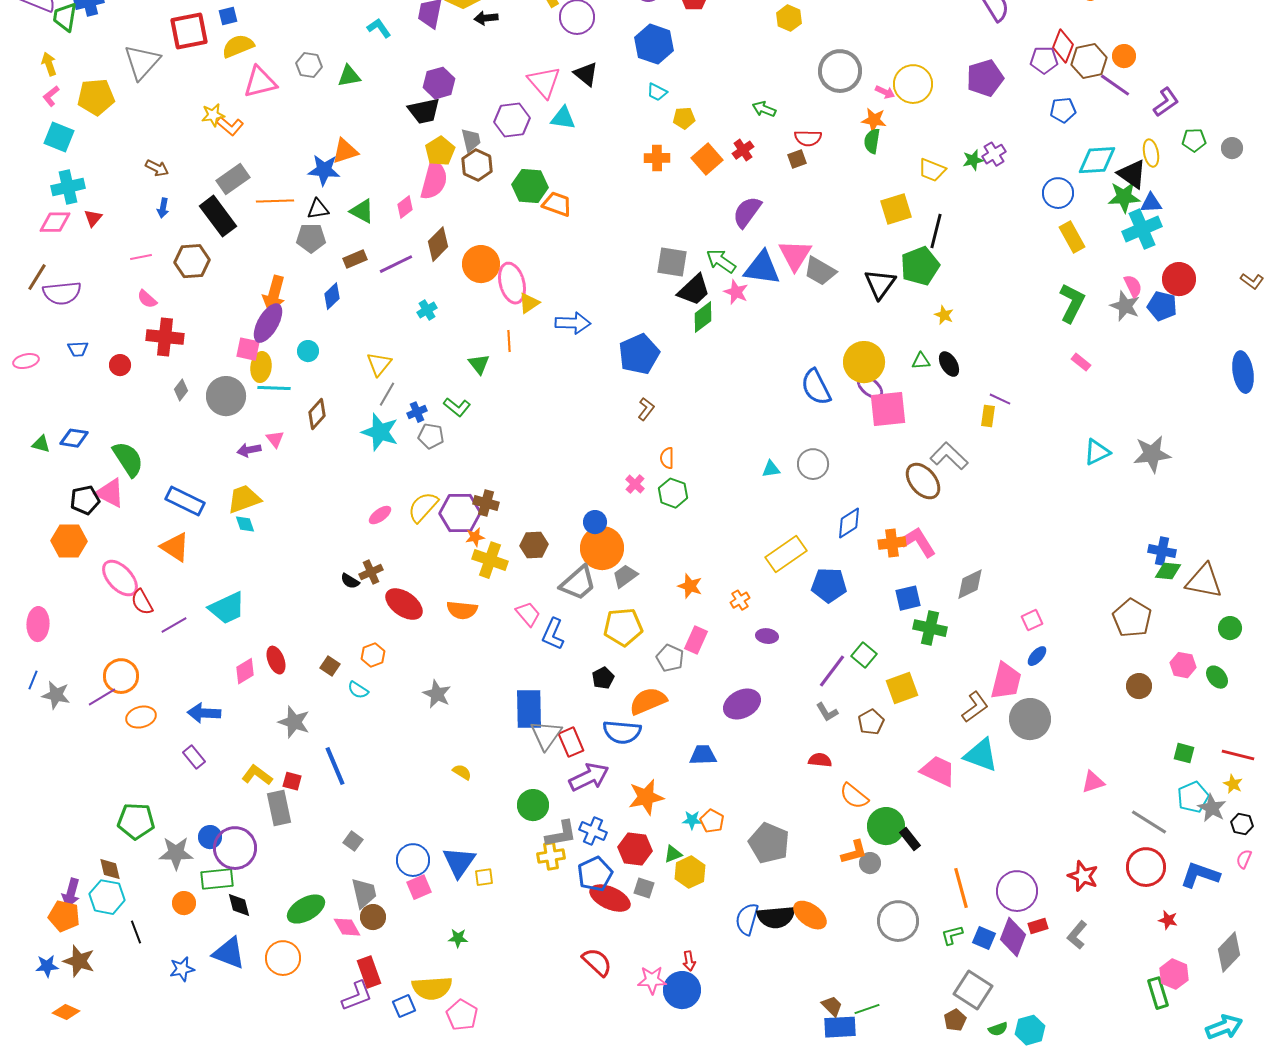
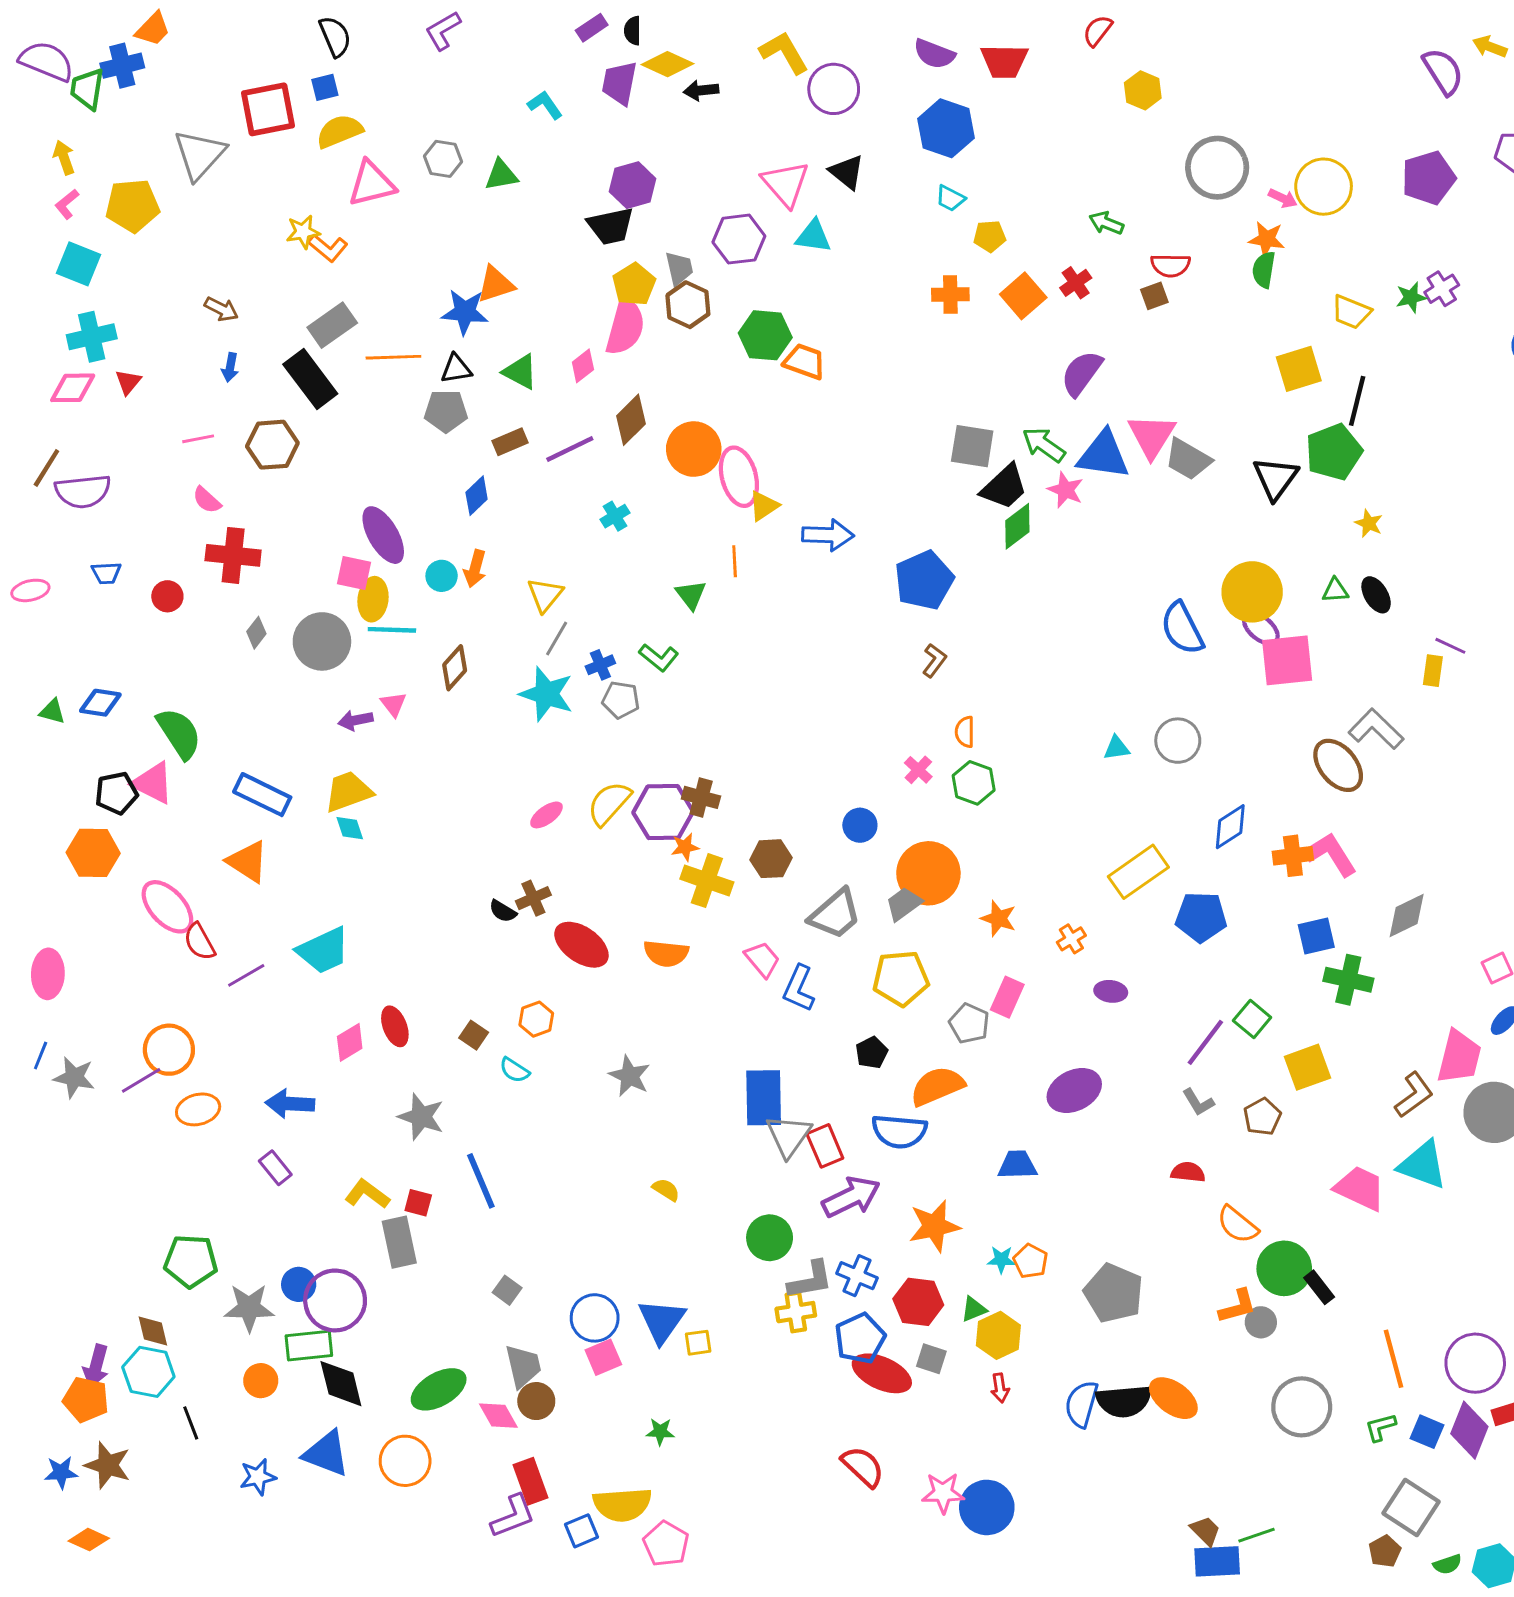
orange arrow: (274, 294) -> (475, 569), moved, size x0.7
purple ellipse: (268, 323) -> (383, 535), turned -60
orange circle: (602, 548) -> (928, 873), moved
black diamond: (239, 905) -> (341, 1384), size x1.4
red arrow: (689, 961) -> (1000, 1388), moved

